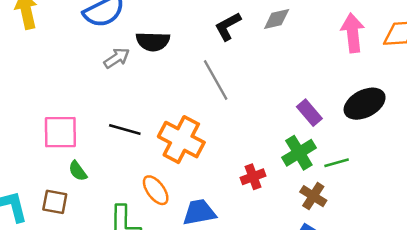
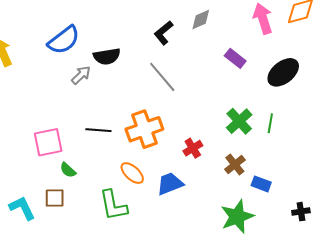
purple rectangle: (309, 113) -> (235, 58), moved
orange cross: (181, 140) -> (144, 129), turned -36
green line: (337, 163) -> (270, 123), turned -54
red cross: (253, 177) -> (193, 148), moved
brown cross: (313, 196) -> (235, 165), moved, turned 30

